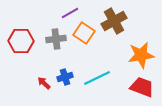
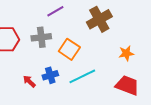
orange square: (84, 33) -> (69, 49), moved
orange star: (141, 55) -> (126, 53), size x0.6

